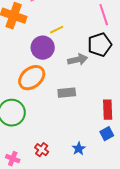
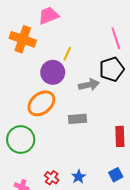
yellow line: (57, 30) -> (67, 54), turned -40
blue square: (107, 134) -> (116, 175), moved
blue star: (79, 149) -> (79, 177), moved

